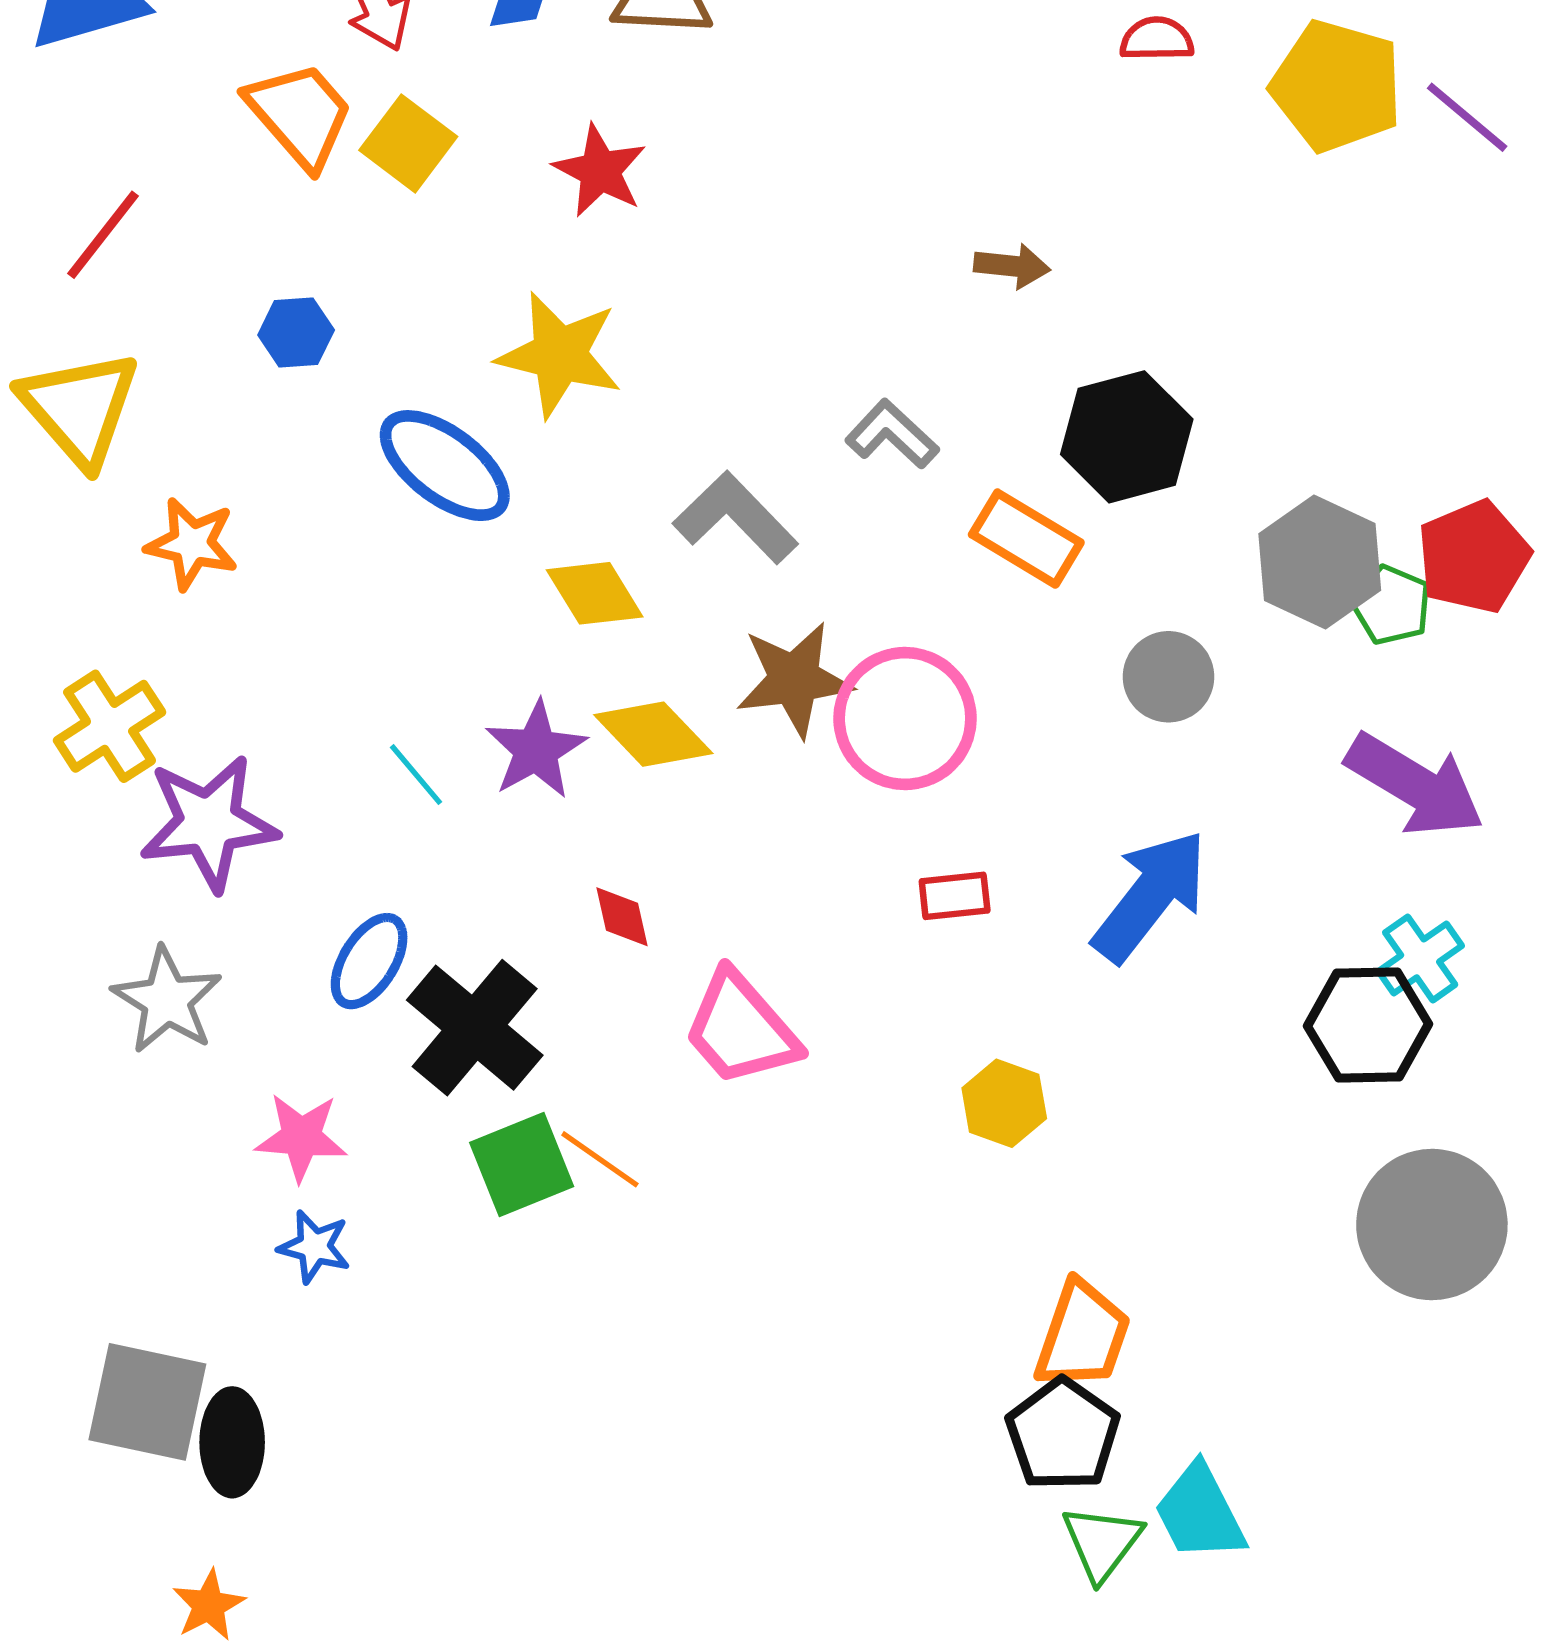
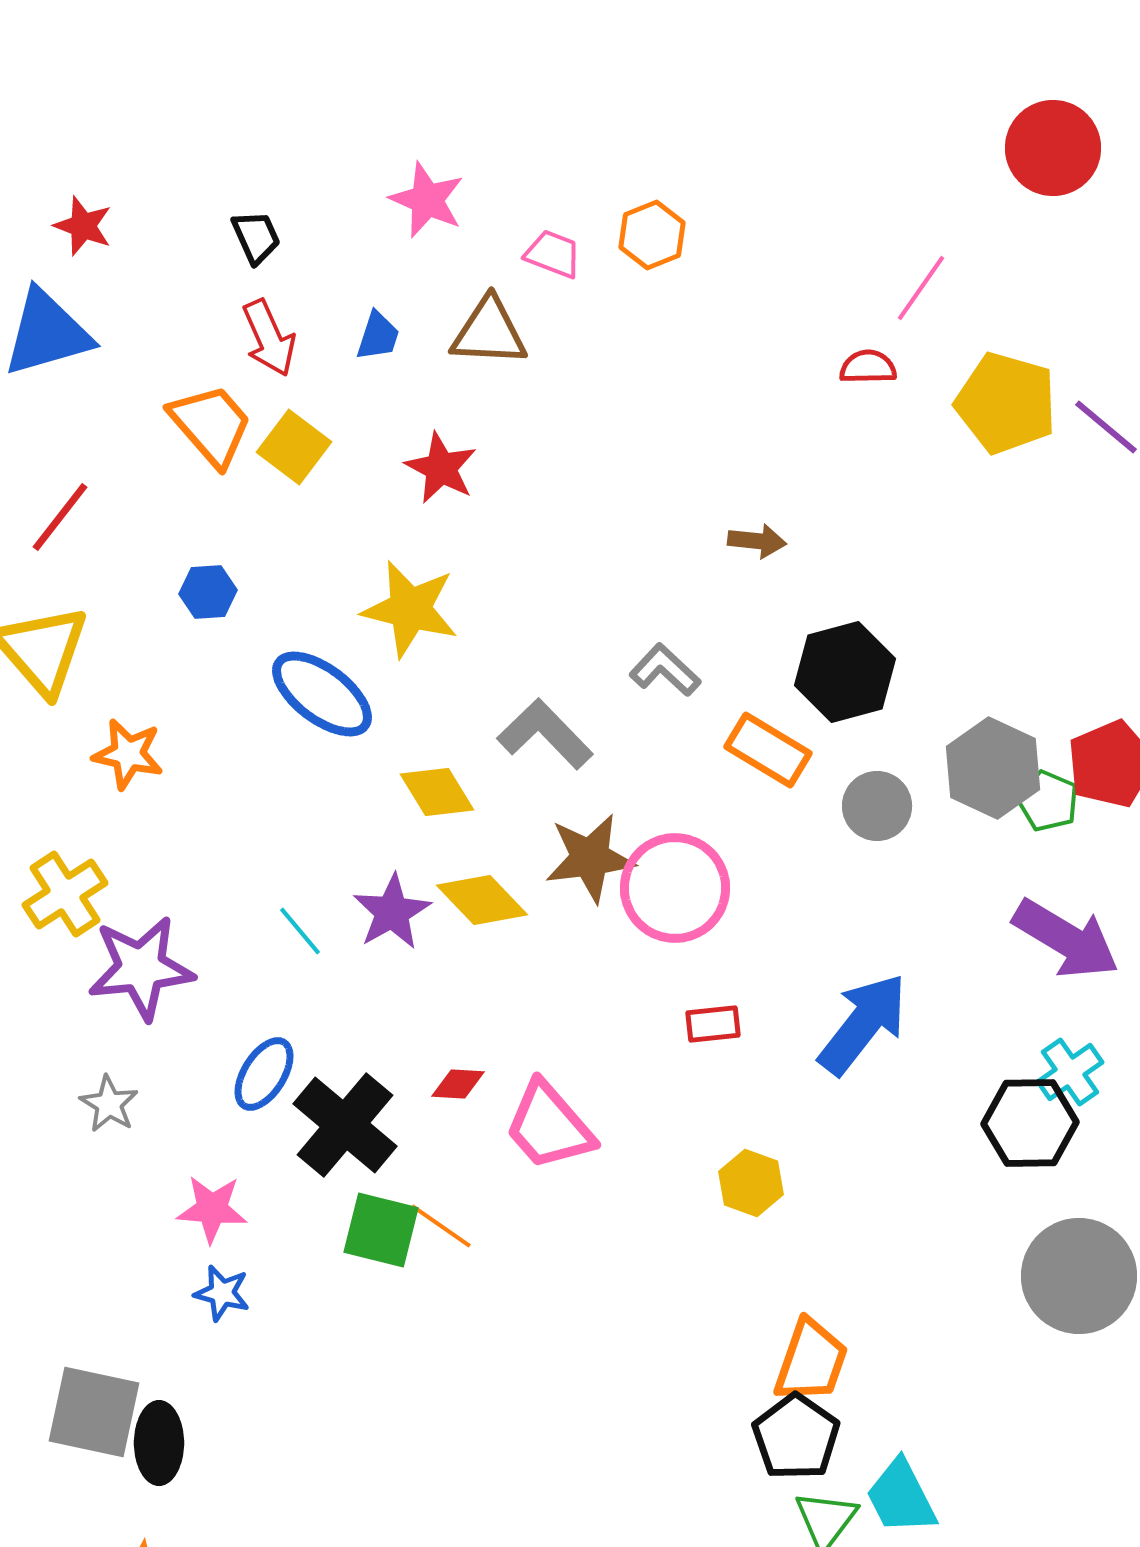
gray circle: (1168, 677) -> (877, 806), moved
red diamond: (622, 917) -> (458, 1084), moved, turned -74
gray star: (167, 1000) -> (109, 1104), size x0.7
green square: (522, 1165) -> (381, 1230), turned 36

